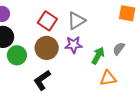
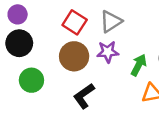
green circle: (17, 55) -> (31, 80), moved
black L-shape: (42, 80) -> (84, 96), moved

